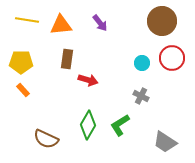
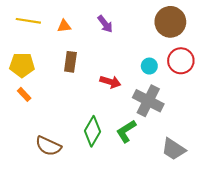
orange triangle: (61, 25) -> (64, 26), size x0.6
red arrow: (88, 80) -> (110, 82), moved
gray cross: (141, 96) -> (148, 101), size x1.8

